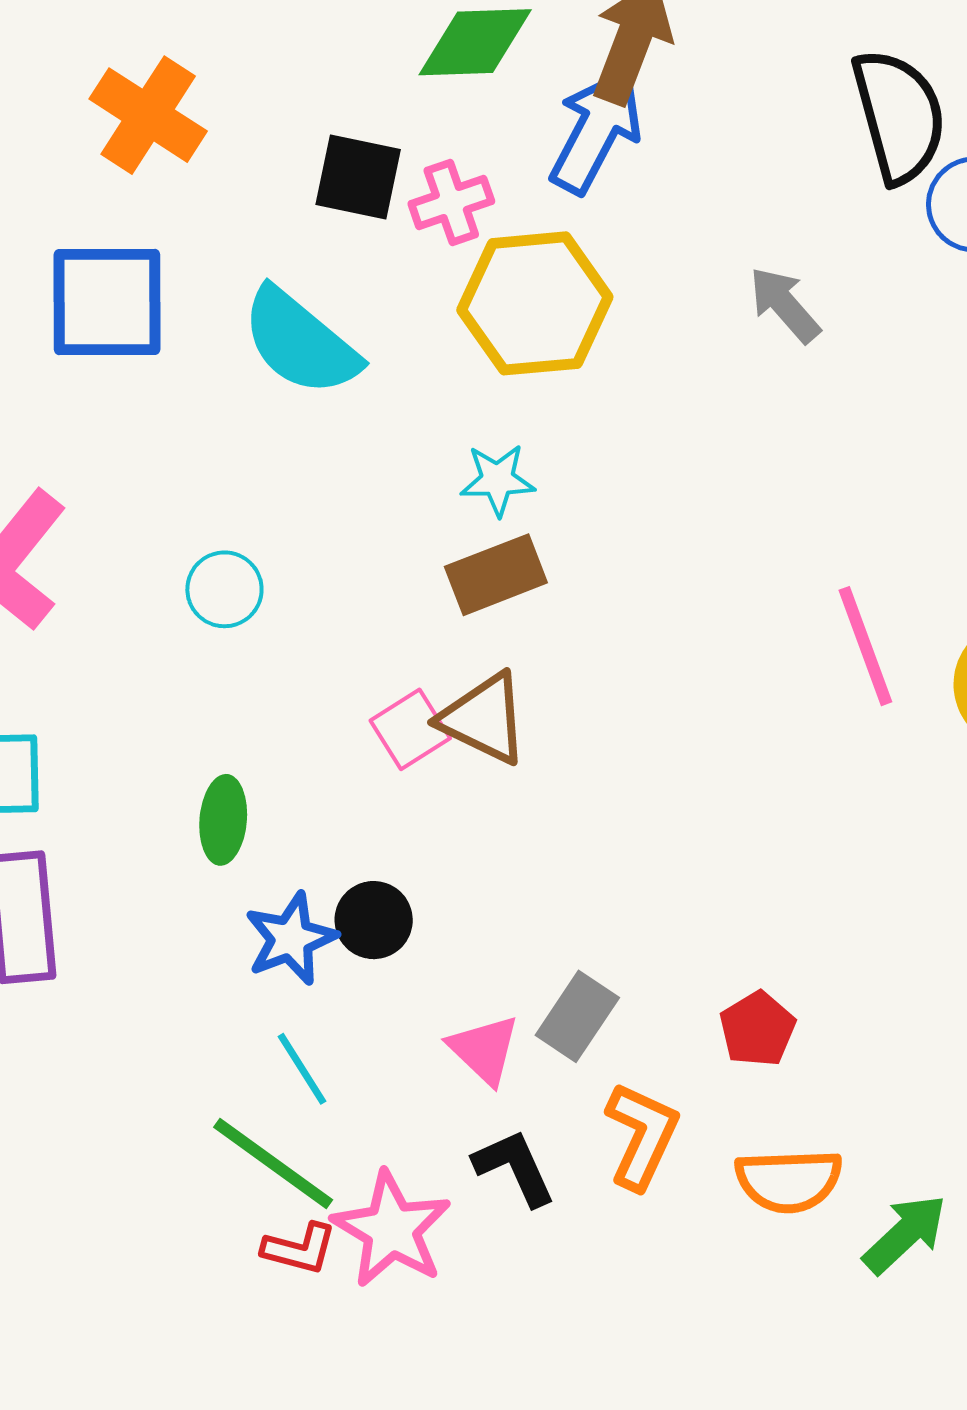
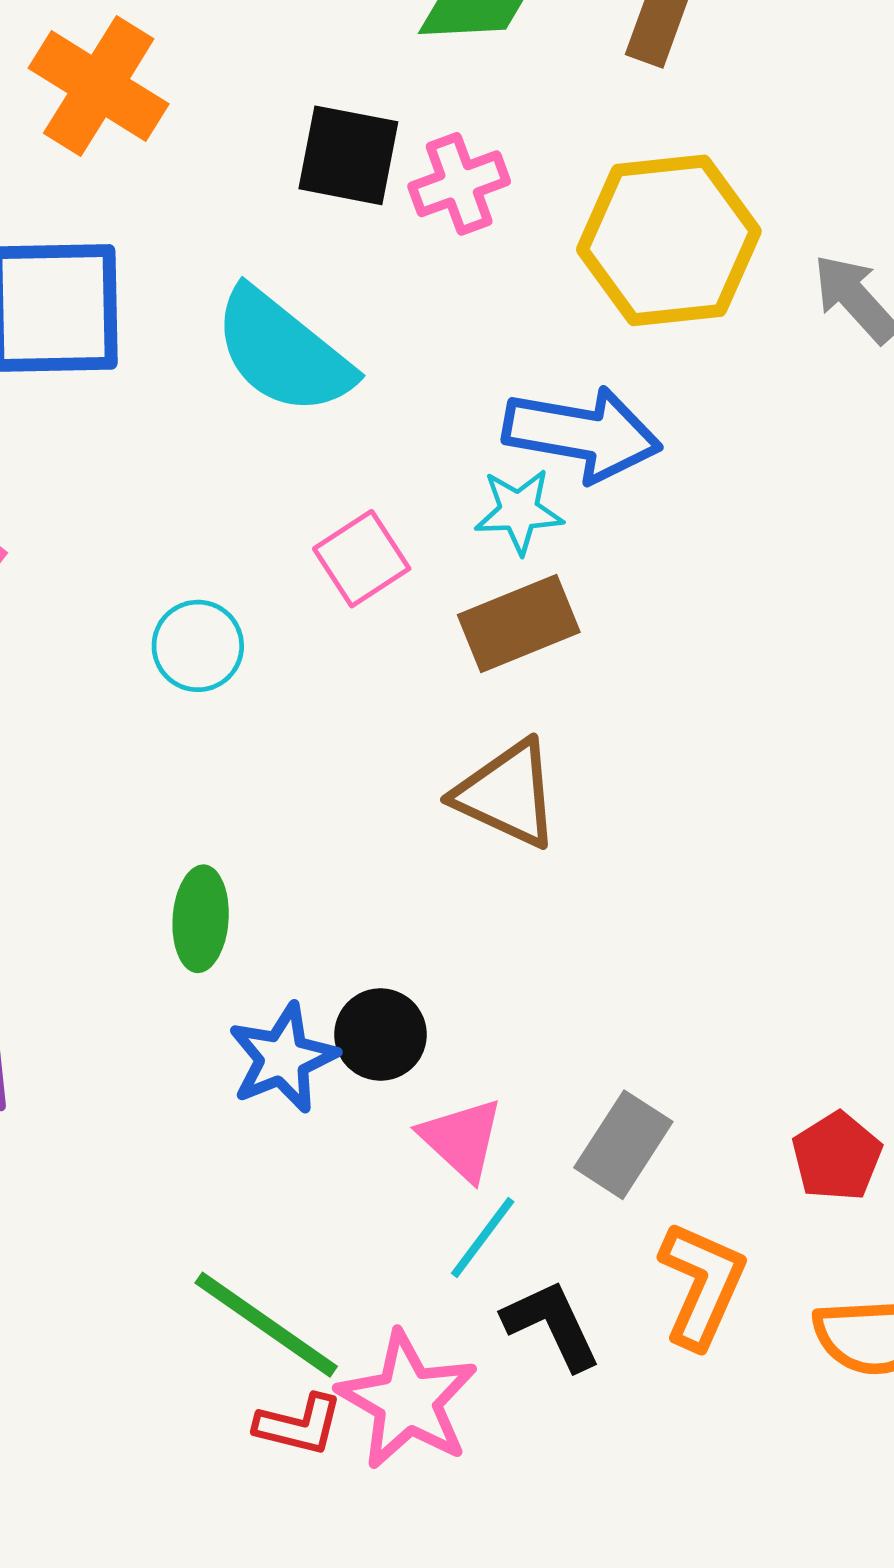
blue arrow: (596, 131) -> (582, 434), moved, turned 73
yellow hexagon: (535, 303) -> (669, 240), moved
pink square: (410, 729) -> (362, 559), moved
pink triangle: (484, 1049) -> (462, 1139), moved
cyan line: (302, 1069) -> (483, 1238), moved, turned 70

